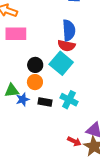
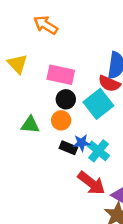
pink rectangle: (16, 34) -> (61, 75), moved
blue star: (23, 99) -> (82, 143), moved
red arrow: (74, 141) -> (91, 183), moved, size x1.6

